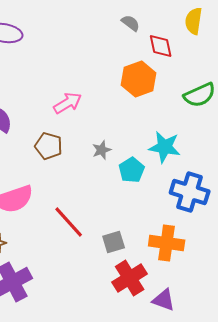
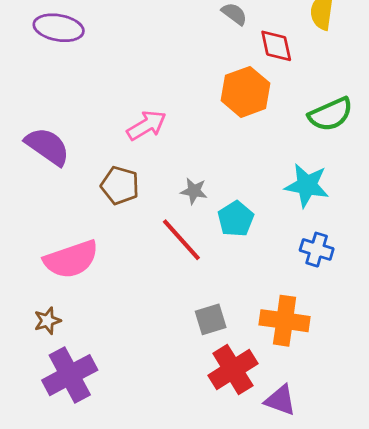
cyan star: (165, 147) -> (307, 185), moved
gray star: (102, 150) -> (194, 191), turned 30
blue cross: (190, 192) -> (317, 250), size x0.6
red line: (69, 222) -> (181, 240), moved

